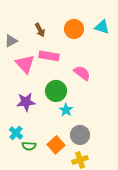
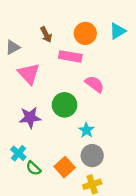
cyan triangle: (102, 27) -> (118, 31), turned -49
pink rectangle: (49, 56) -> (70, 56), moved
cyan star: (66, 110) -> (86, 130), moved
green semicircle: (29, 146) -> (33, 168), turned 40

